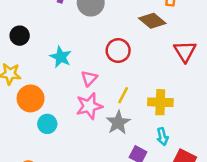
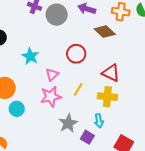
red triangle: (185, 51) -> (111, 73), moved, turned -36
gray star: (118, 123) -> (68, 123), moved
cyan arrow: (162, 137) -> (99, 121), moved

